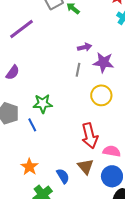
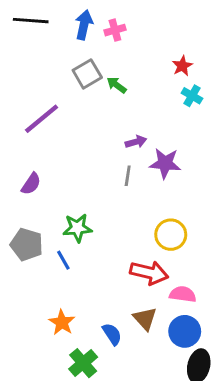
yellow circle: (101, 95) -> (171, 235), moved
red arrow: (90, 136) -> (149, 273), turned -60

